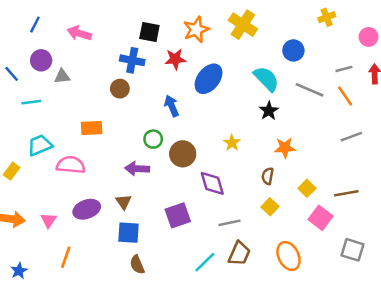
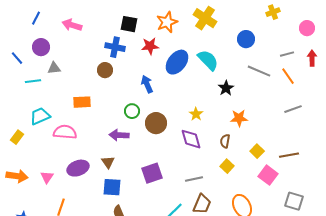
gray triangle: (62, 76) -> (54, 68), moved
cyan semicircle: (266, 79) -> (208, 60), moved
purple diamond: (212, 183) -> (191, 139), moved

